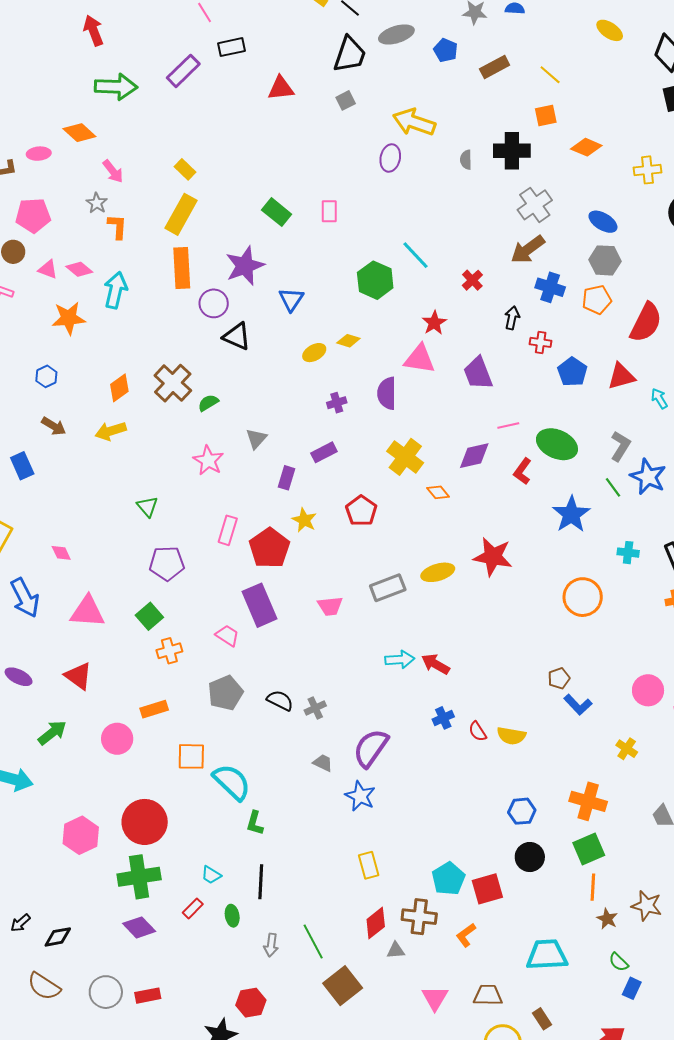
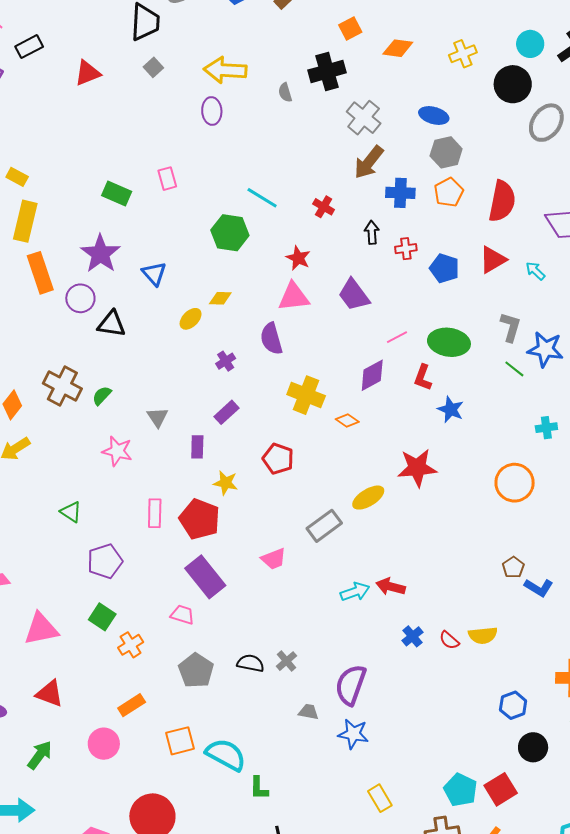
blue star: (571, 514) -> (451, 410), moved, size x0.7

